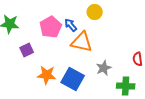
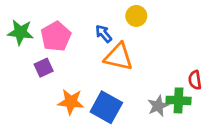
pink pentagon: (51, 27) -> (56, 36), moved
gray star: (104, 68) -> (158, 106), moved
green cross: (126, 86) -> (179, 100), moved

